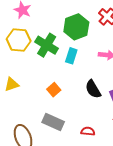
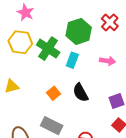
black semicircle: (93, 89) -> (81, 93), moved

